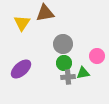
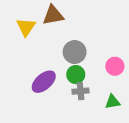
purple ellipse: (21, 69) -> (44, 82), moved
green triangle: (83, 73) -> (113, 102), moved

